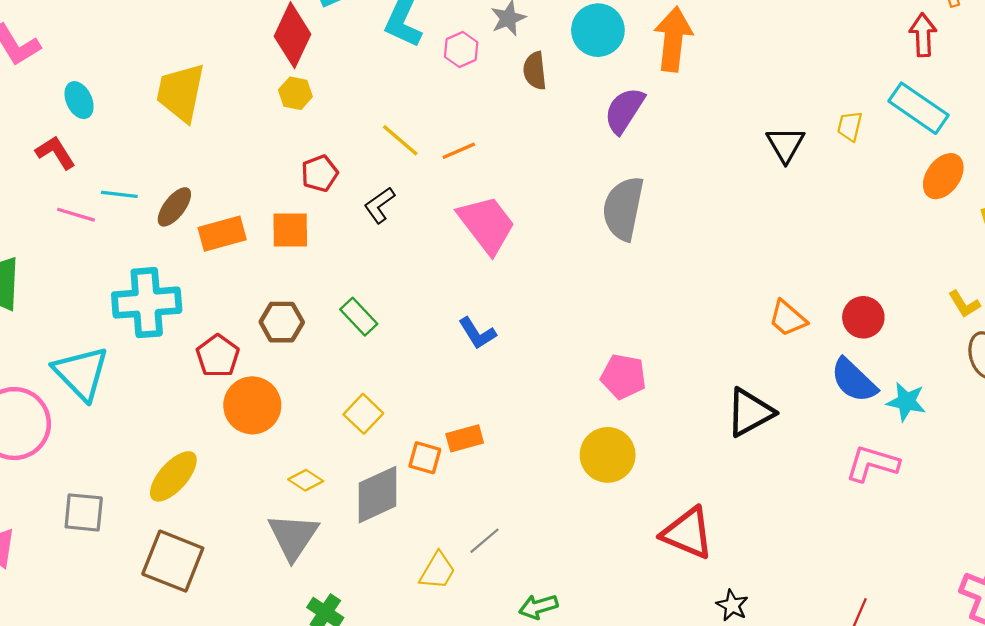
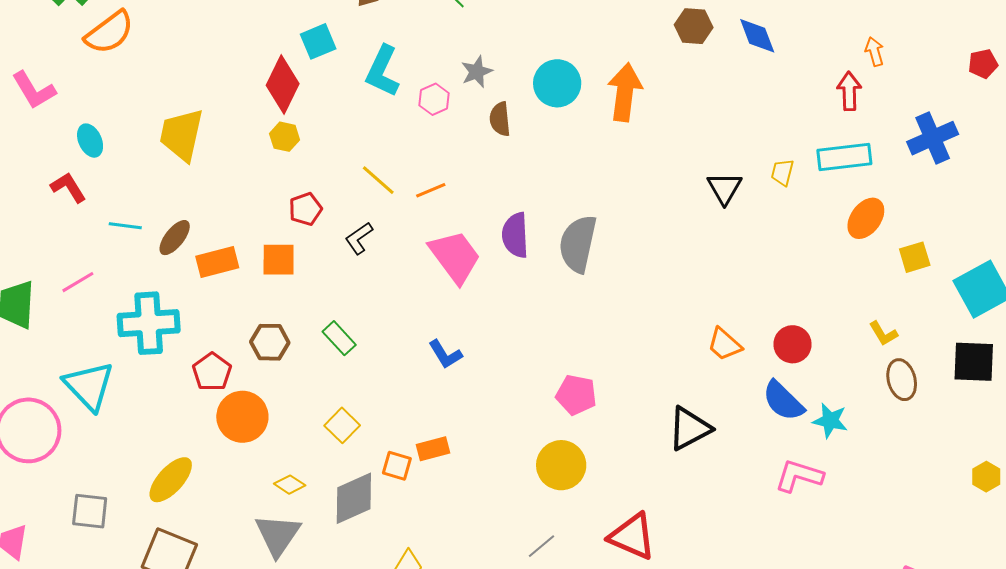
cyan rectangle: (919, 108) -> (844, 157), turned -42
purple semicircle: (624, 110) -> (515, 235), moved, turned -36
pink line: (76, 215) -> (78, 282), moved, turned -48
gray line: (485, 541) -> (541, 546), moved

